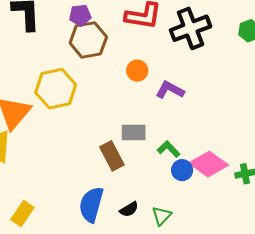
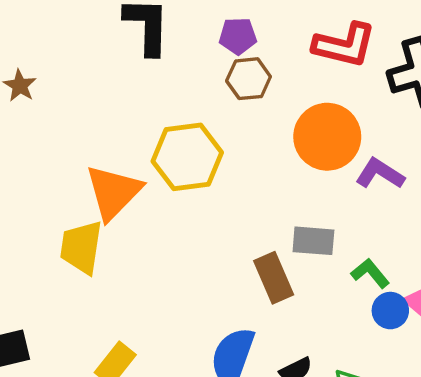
brown hexagon: (88, 40) -> (249, 79), size x0.7
orange circle: (137, 71) -> (327, 137), size x1.8

